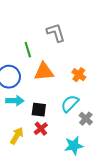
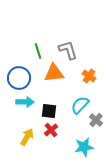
gray L-shape: (56, 33) -> (68, 50), moved

